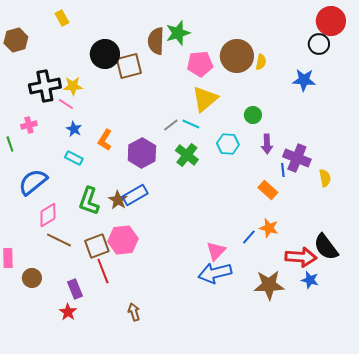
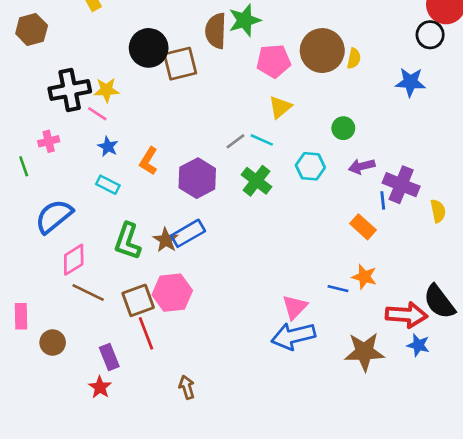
yellow triangle: (205, 99) -> (280, 107), size x0.7
purple arrow: (267, 144) -> (362, 166), turned 78
blue line: (249, 237) -> (338, 289), turned 63

